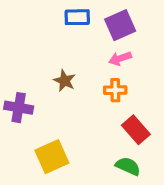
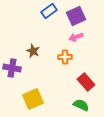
blue rectangle: (77, 17) -> (49, 11), turned -35
brown star: (65, 81) -> (33, 51), moved
orange cross: (115, 90) -> (65, 57), moved

